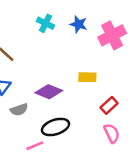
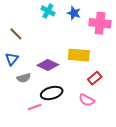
pink cross: (112, 35) -> (100, 23), turned 30
yellow rectangle: (87, 77) -> (79, 55), size x1.5
pink semicircle: (112, 133) -> (87, 100), moved, turned 140

